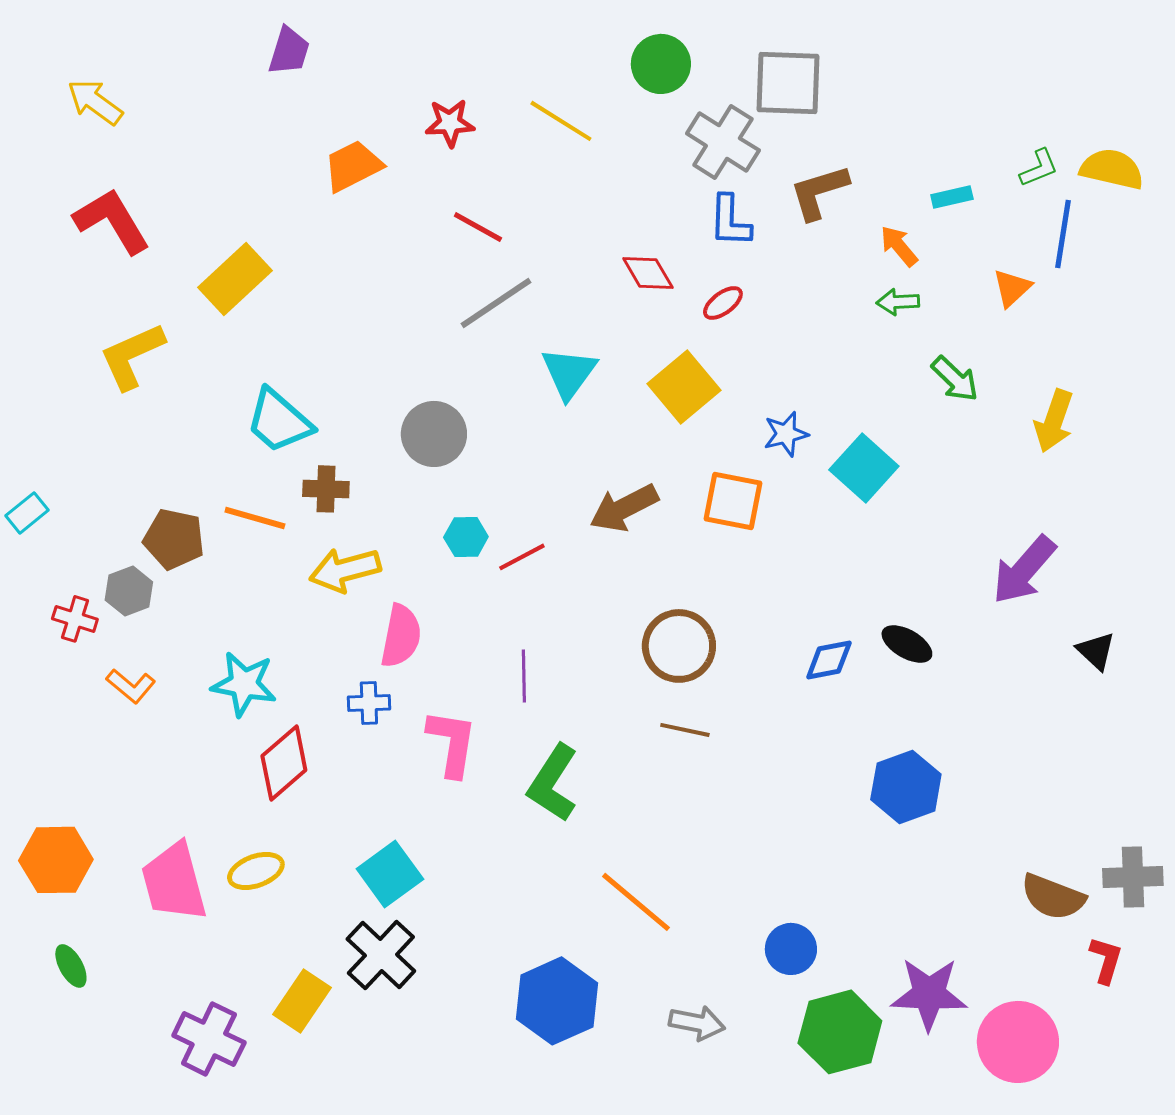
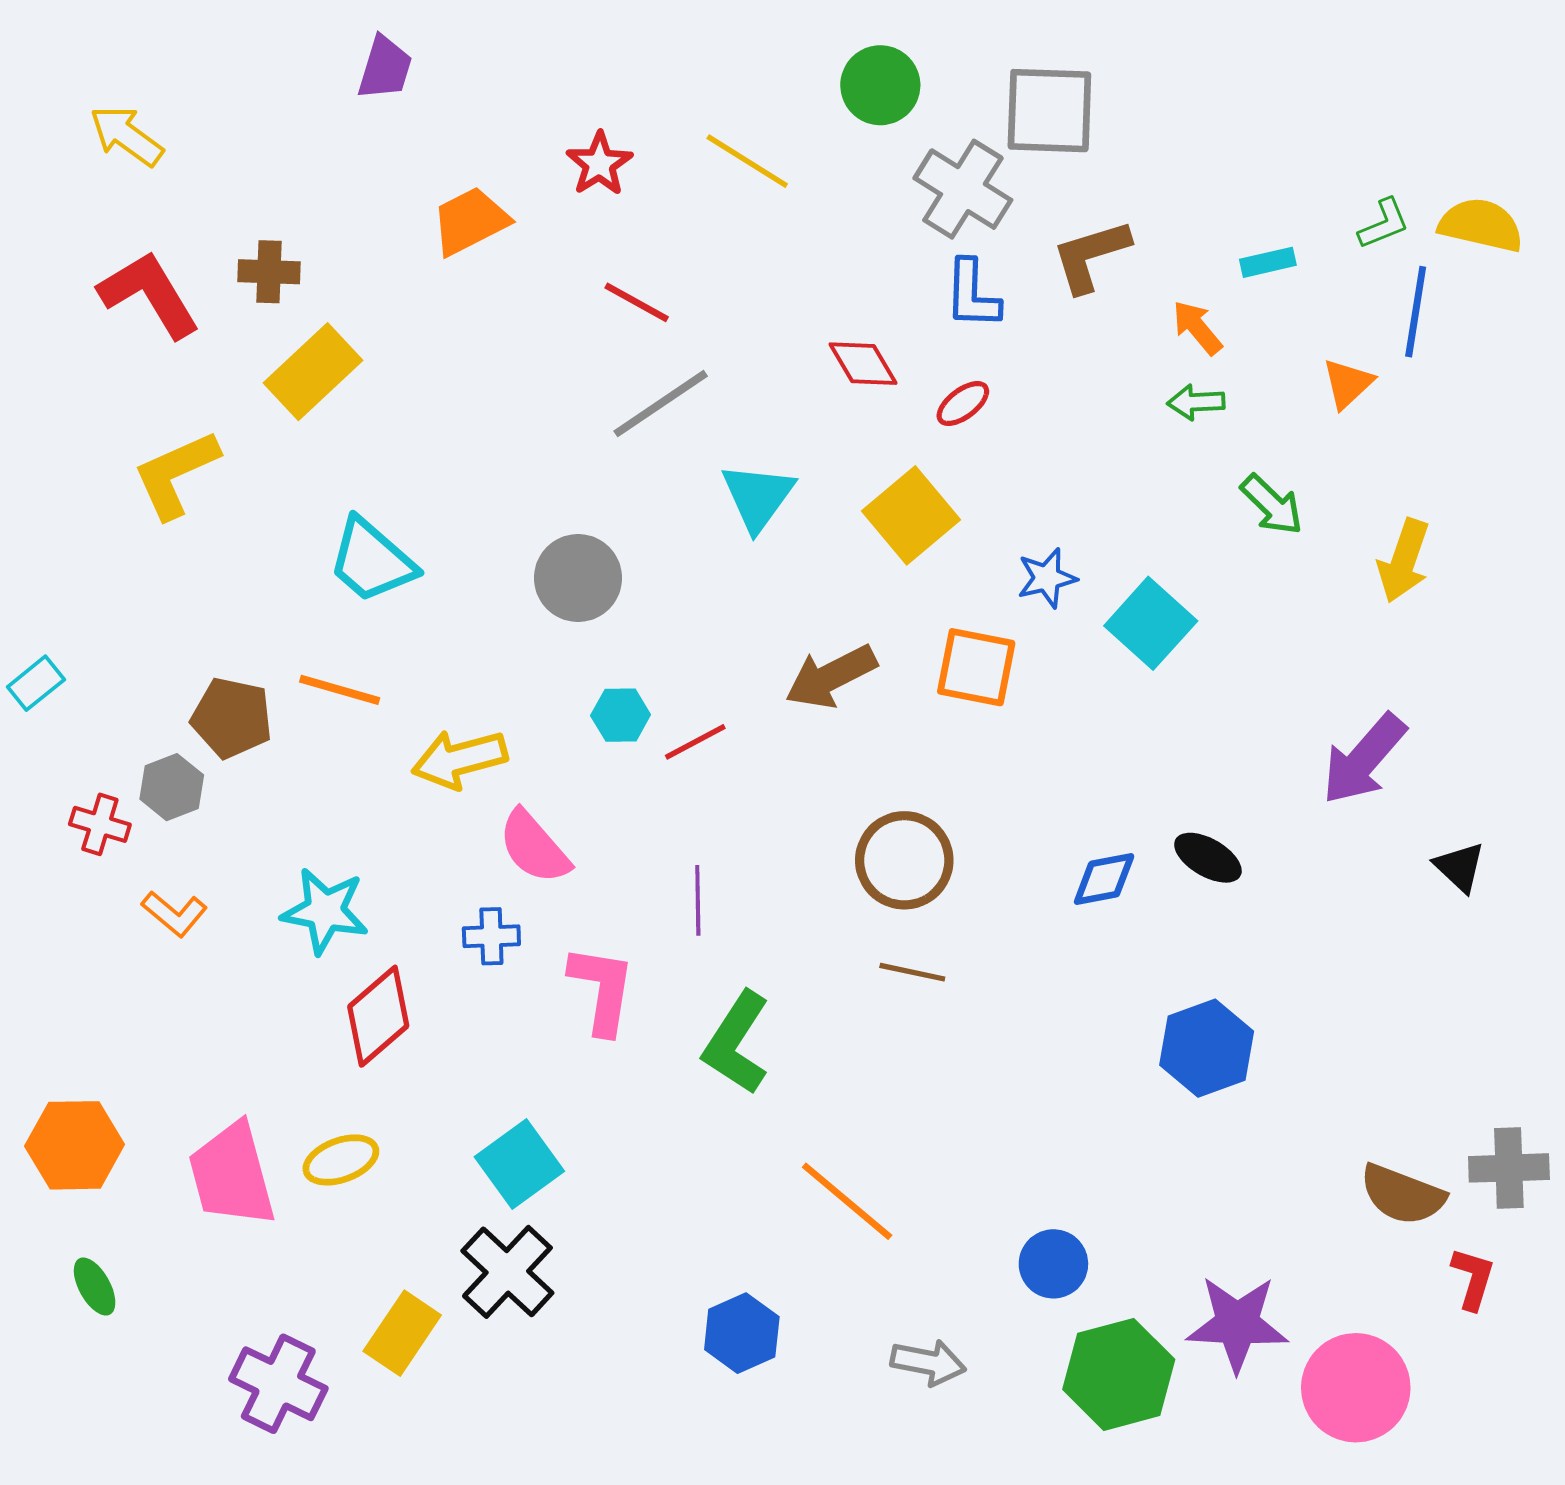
red star: (450, 123) -> (599, 164), turned -30
brown cross: (326, 489) -> (269, 272), moved
pink semicircle: (401, 636) -> (534, 847), turned 128
blue hexagon: (557, 1001) -> (742, 1333), size x0.7

